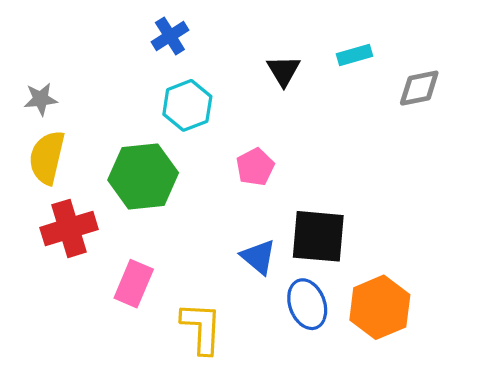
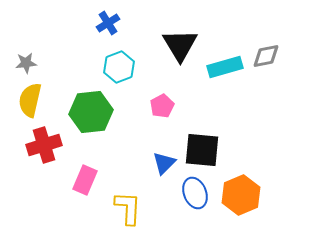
cyan rectangle: (355, 55) -> (225, 67), moved, size x1.6
black triangle: (284, 71) -> (180, 45), size x1.6
blue triangle: (258, 257) -> (164, 163), turned 35

